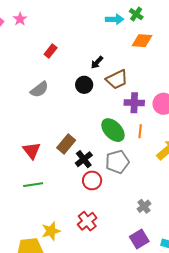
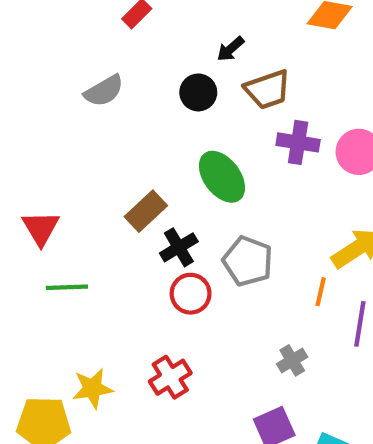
green ellipse: (113, 130) -> (222, 177), moved
orange line: (140, 131) -> (321, 292), moved
red triangle: (32, 151) -> (41, 228), moved
gray pentagon: (117, 162) -> (248, 261), turned 30

